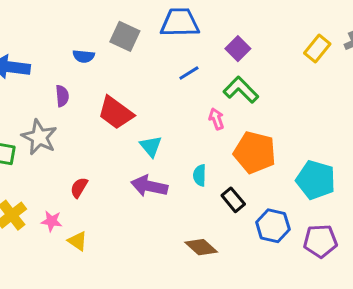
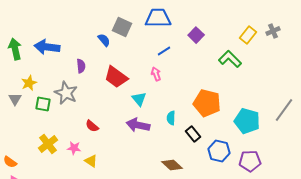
blue semicircle: (84, 56) -> (104, 40), moved, turned -136
green L-shape: (241, 90) -> (230, 59), moved
pink arrow: (216, 119) -> (156, 74), moved
red semicircle: (79, 188) -> (92, 126), turned -80

